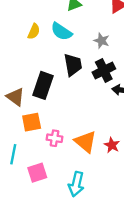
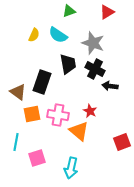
gray star: (102, 41) -> (93, 43), size x1.6
black cross: (104, 70) -> (95, 69), turned -36
pink cross: (54, 138) -> (58, 115), moved, size x1.5
red star: (112, 145) -> (90, 111), moved

